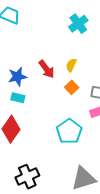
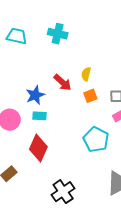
cyan cross: (78, 24) -> (58, 34), moved, turned -30
orange square: (72, 87) -> (90, 96), turned 32

